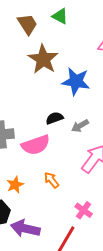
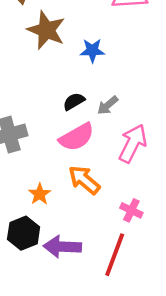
blue star: (76, 81) -> (92, 50), size x0.7
pink semicircle: (36, 145) -> (77, 137), moved
orange arrow: (51, 180) -> (84, 180), size x1.5

